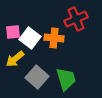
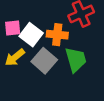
gray square: (37, 77) -> (44, 61), moved
green trapezoid: (66, 79) -> (76, 60), moved

